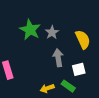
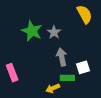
yellow semicircle: (83, 39) -> (84, 14), moved
green rectangle: (68, 86) -> (67, 78), moved, turned -32

